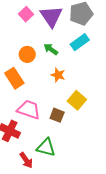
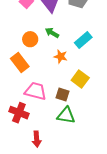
cyan rectangle: (80, 42) -> (83, 40), moved
green triangle: (46, 147) -> (66, 115), moved
red arrow: (26, 160) -> (37, 139), turned 35

